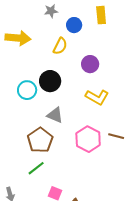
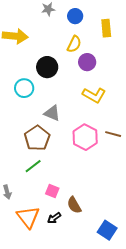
yellow rectangle: (101, 15) -> (106, 28), moved
blue circle: (74, 25) -> (75, 16), moved
yellow semicircle: (60, 46) -> (74, 44), moved
black circle: (50, 81) -> (47, 67), moved

